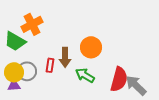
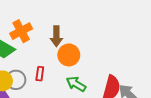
orange circle: (91, 47) -> (69, 55), moved
brown arrow: (65, 57) -> (56, 36), moved

